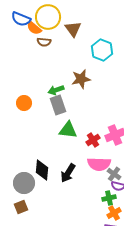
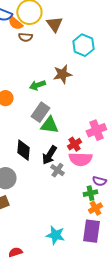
gray rectangle: (58, 105) -> (40, 112), moved, turned 54
red cross: (93, 140) -> (74, 144), moved
black diamond: (42, 170) -> (23, 150), moved
black arrow: (68, 173) -> (49, 155), moved
gray cross: (114, 174) -> (57, 170), moved

